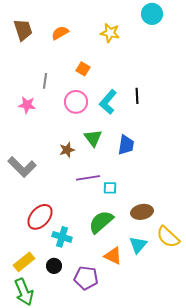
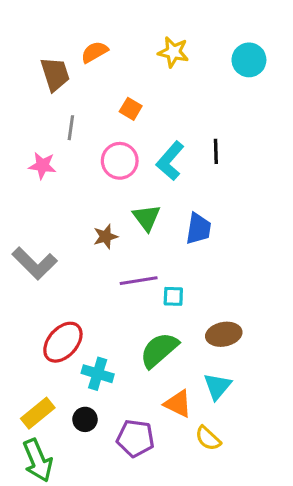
cyan circle: (152, 14) -> (249, 60), moved
brown trapezoid: (23, 30) -> (55, 74), moved
yellow semicircle: (168, 237) -> (208, 438), moved, size x0.7

